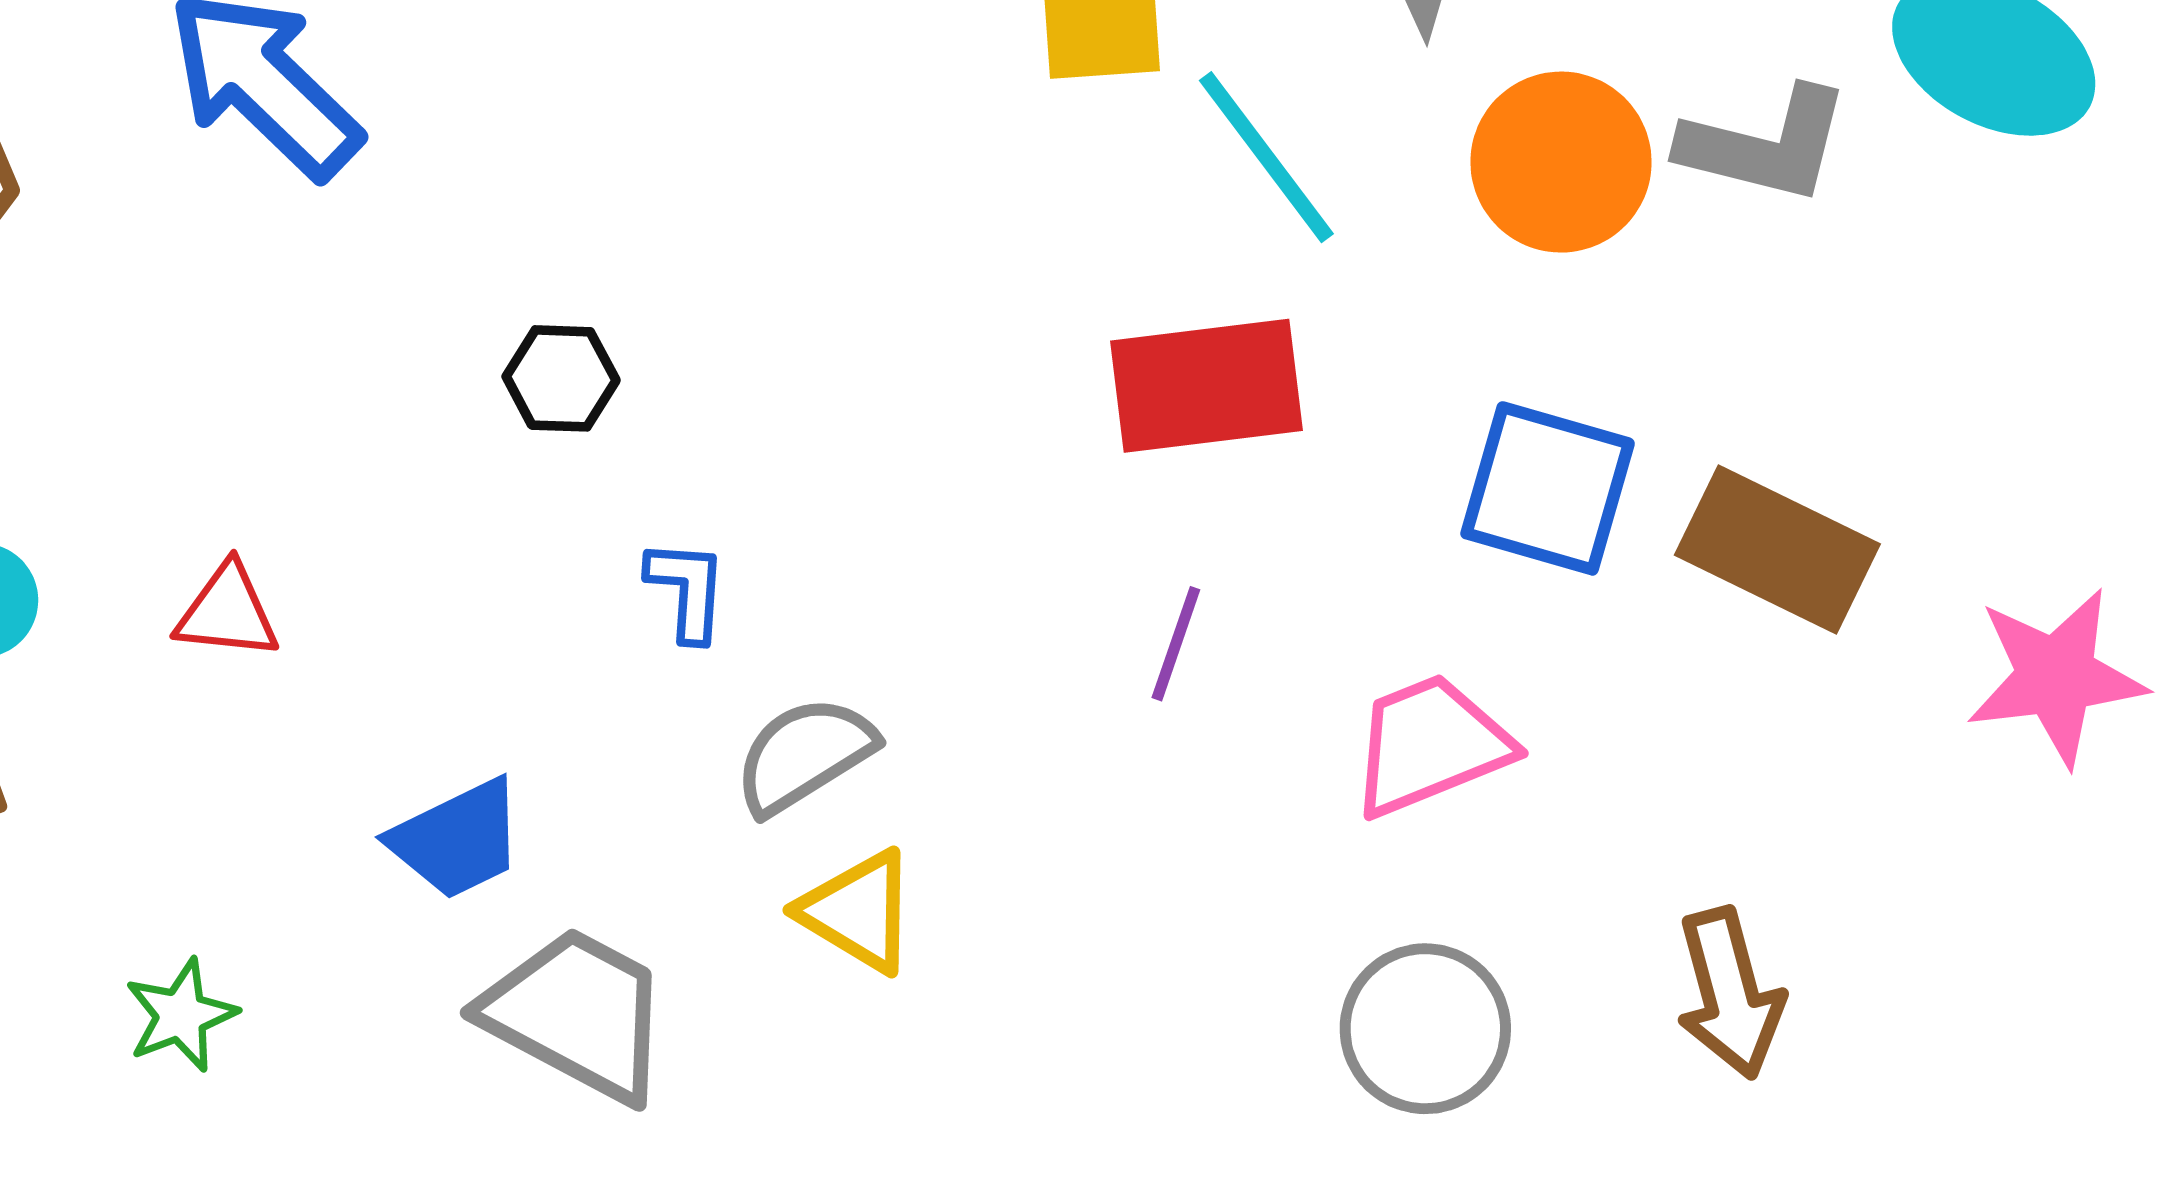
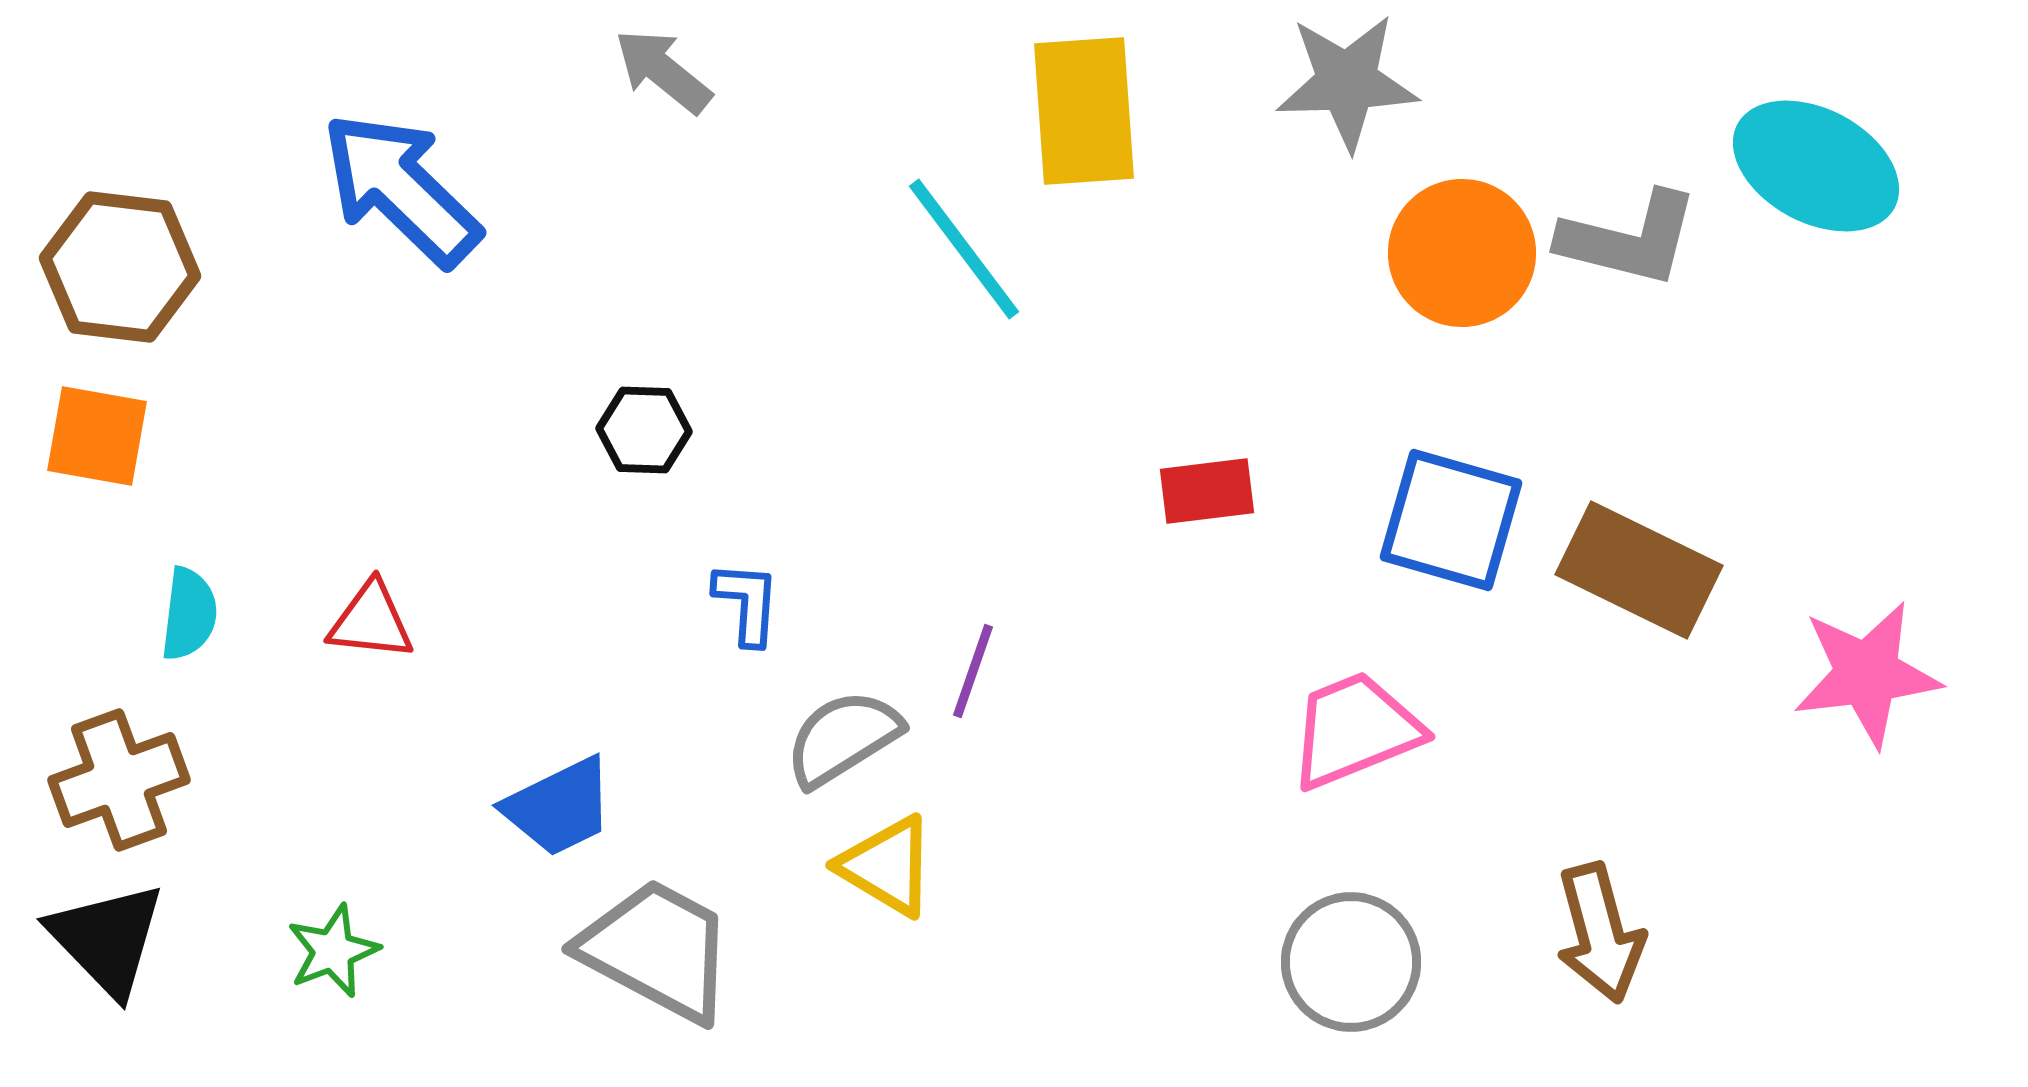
cyan line: (1266, 157) -> (964, 249), moved
red rectangle: (1207, 386) -> (1207, 491), moved, size x0.6
purple line: (1176, 644) -> (973, 671), moved

